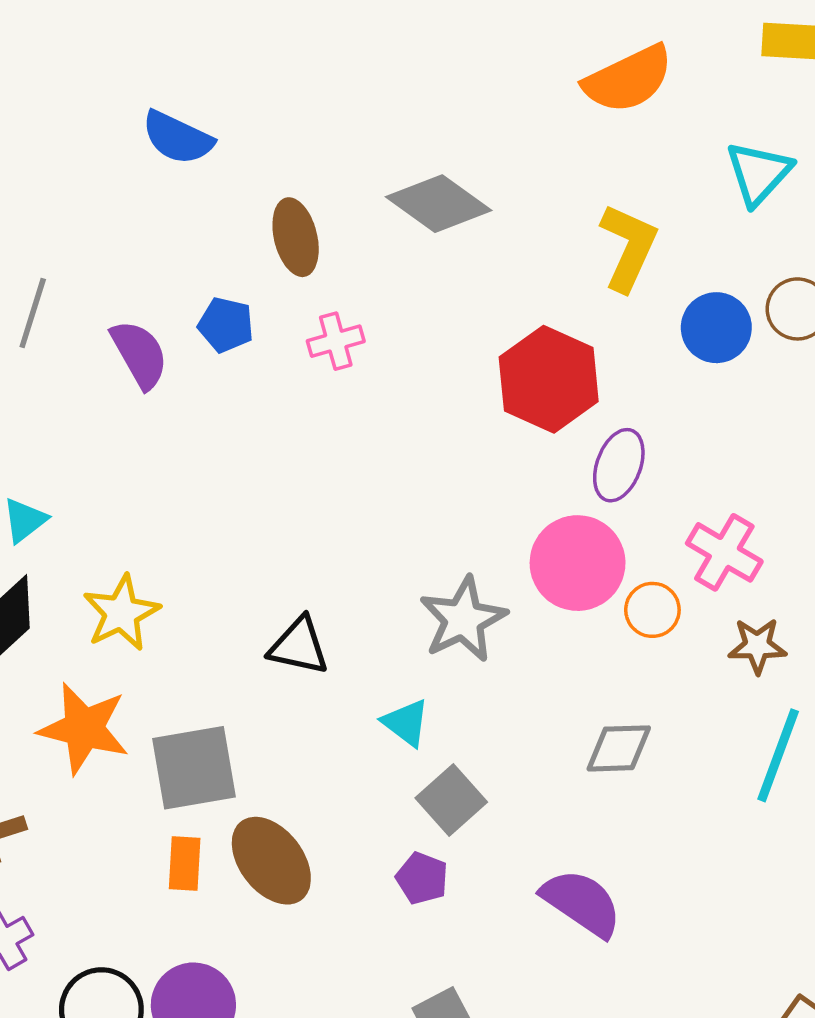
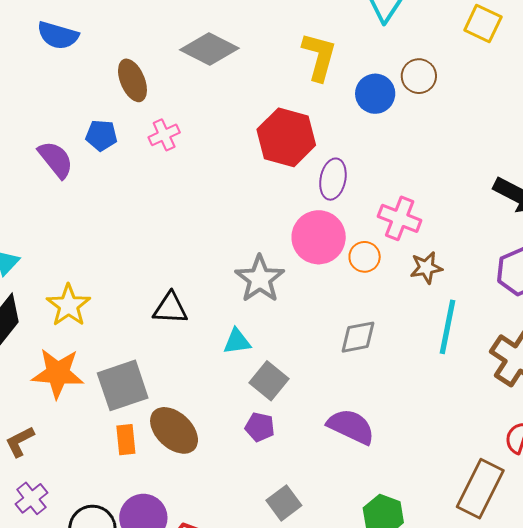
cyan triangle: (406, 723) -> (237, 342), turned -36

